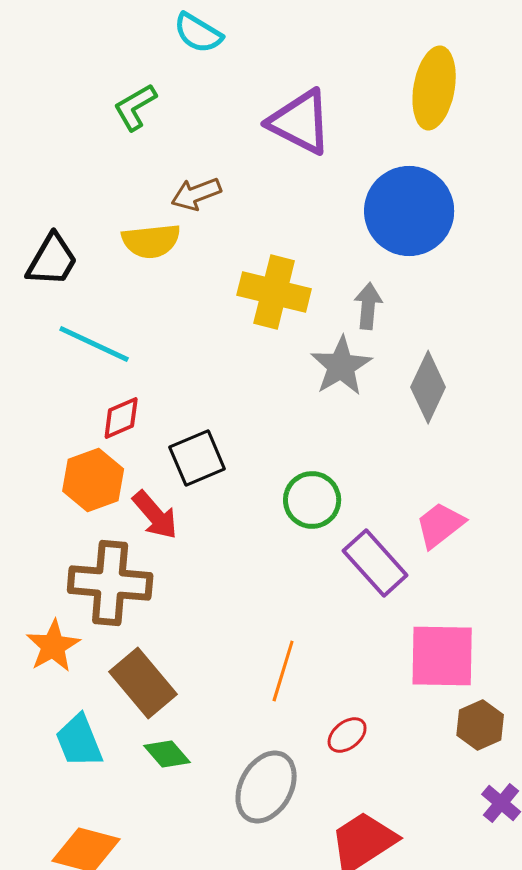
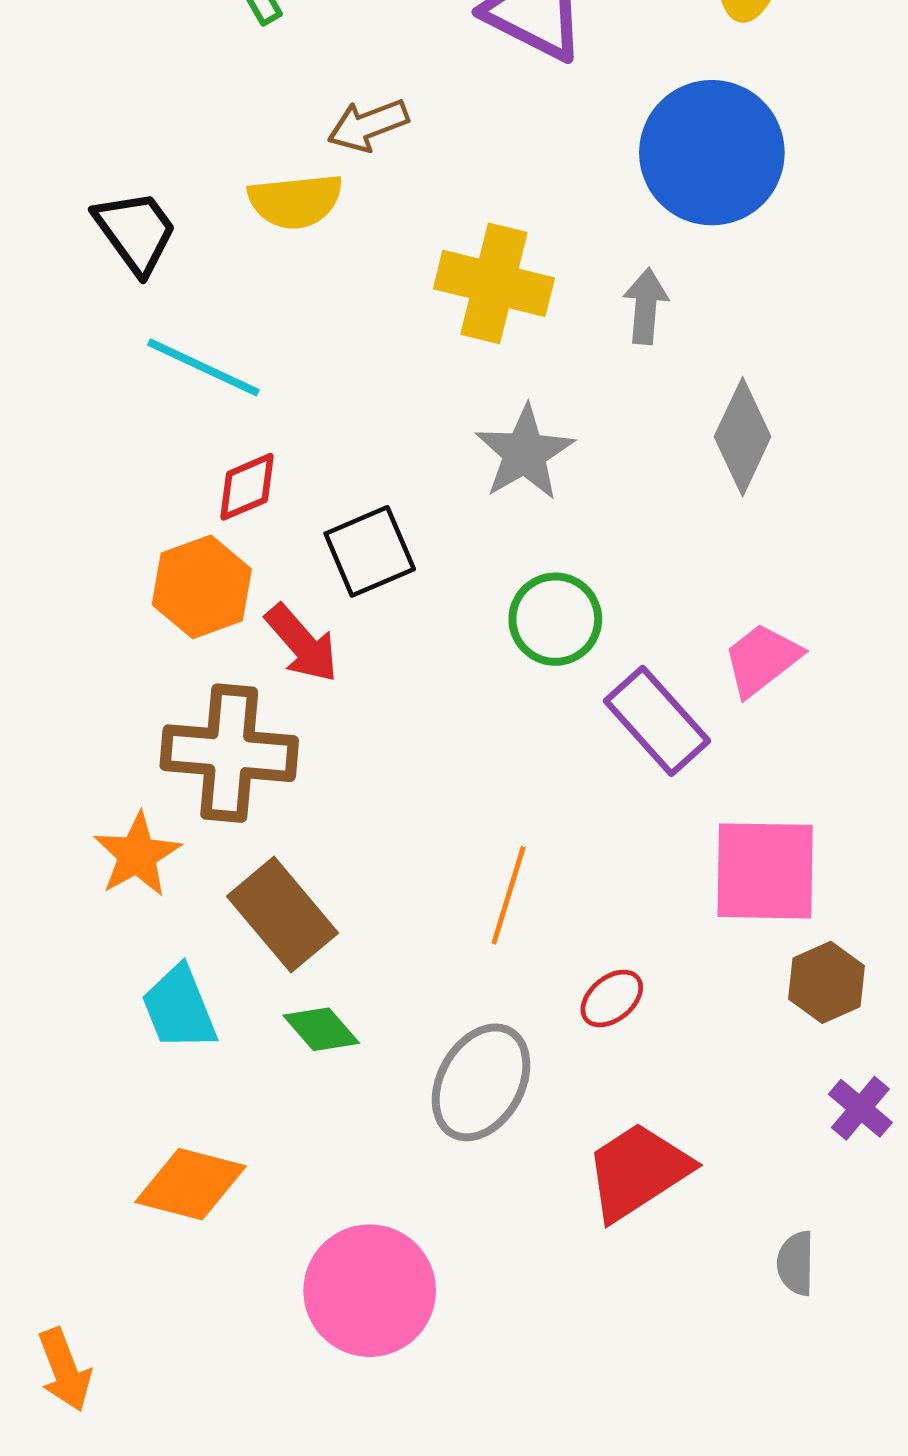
black trapezoid: (52, 260) -> (136, 232), turned -66
gray star: (341, 366) -> (525, 453), moved

